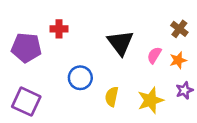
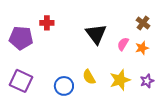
blue circle: (80, 78) -> (64, 86), moved
purple star: (184, 90) -> (147, 81), moved
yellow semicircle: (112, 97) -> (89, 77), turned -42

